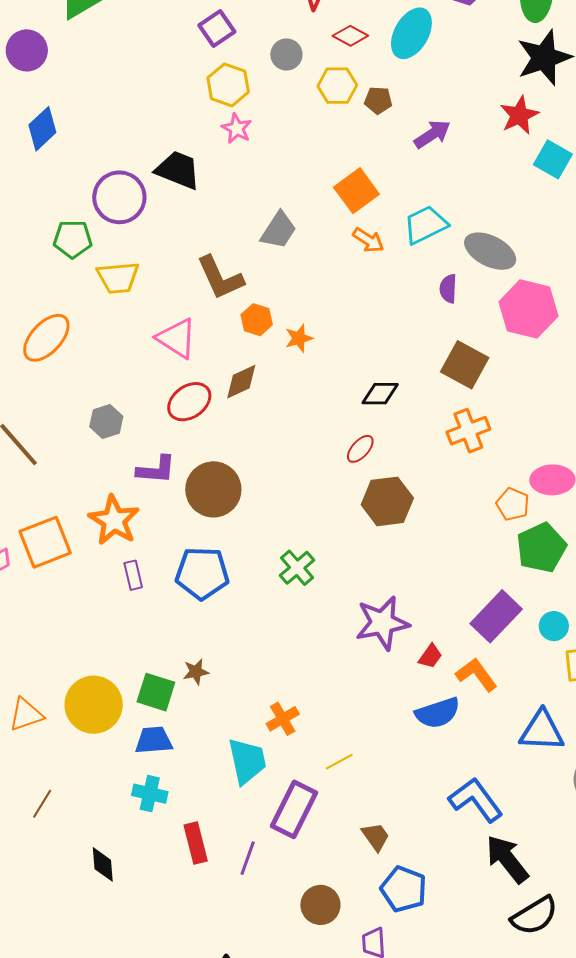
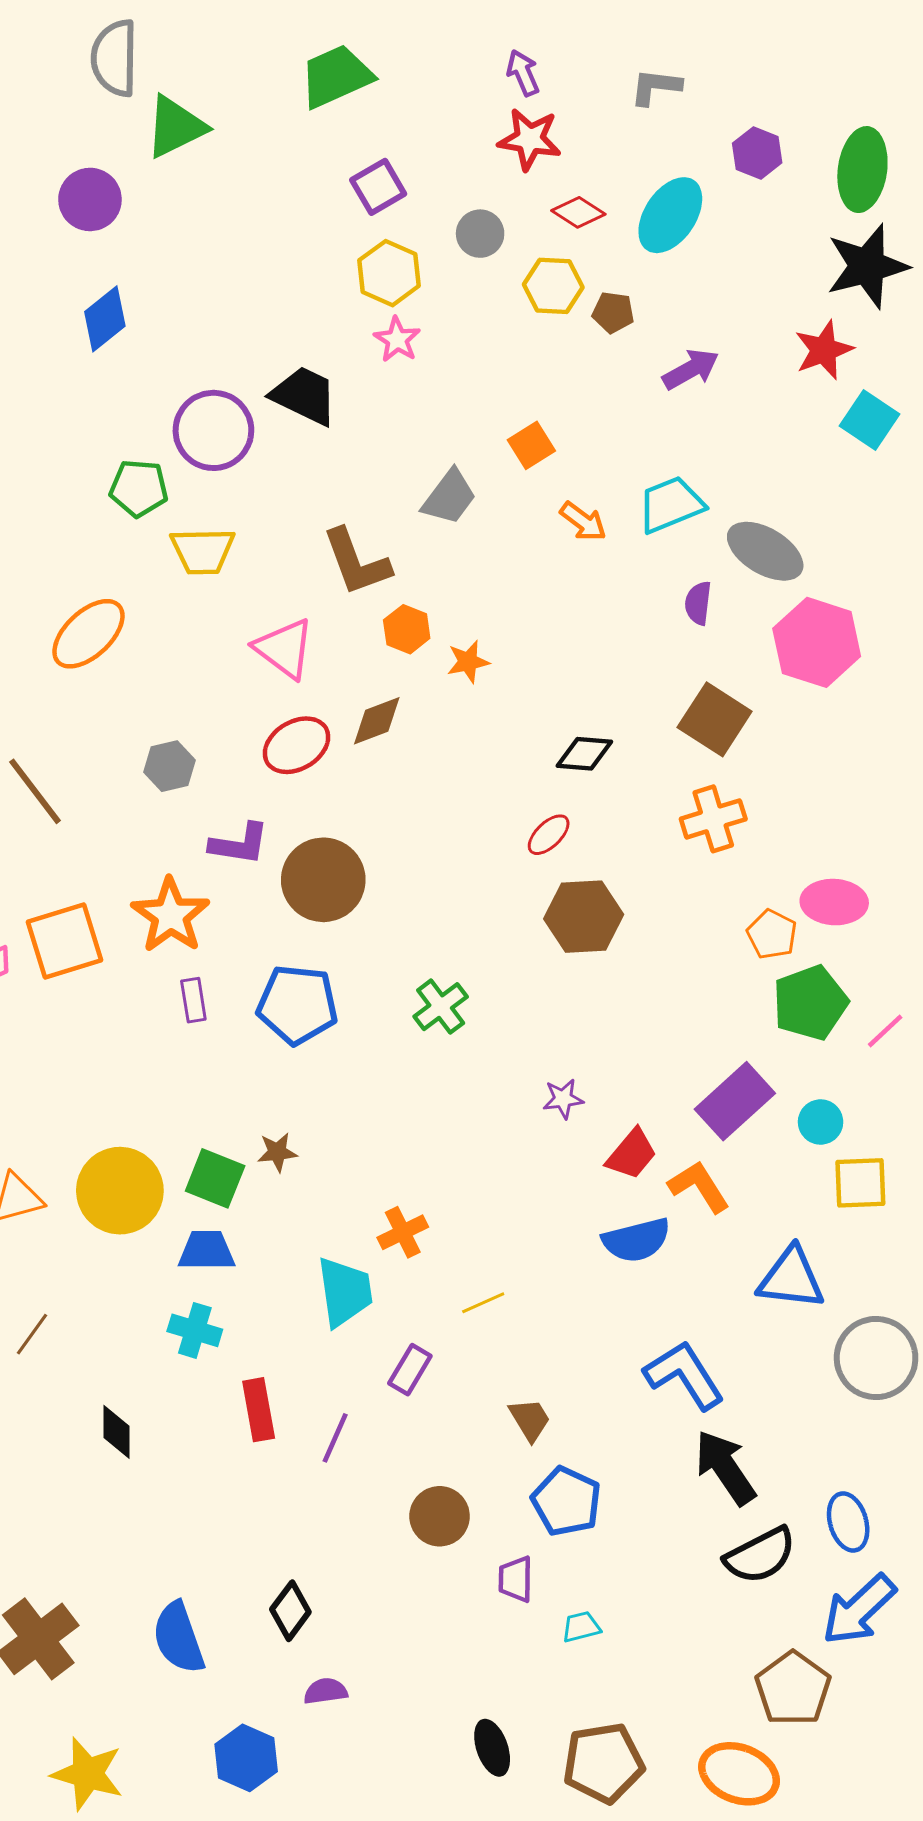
orange square: (356, 191) -> (531, 445), moved, size x0.7
purple star: (382, 623) -> (563, 1099), size x0.5
red trapezoid: (430, 656) -> (632, 1154), size x1.4
purple rectangle: (294, 809) -> (410, 1370), size x0.6

